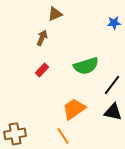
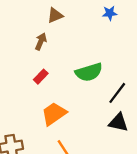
blue star: (114, 23) -> (110, 13), moved
orange trapezoid: (74, 109) -> (54, 114), moved

